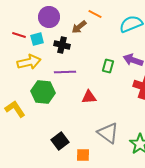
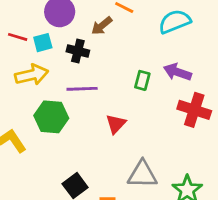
red triangle: (89, 97) -> (116, 124), turned -42
gray triangle: (108, 133) -> (142, 174), turned -35

